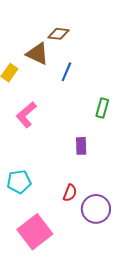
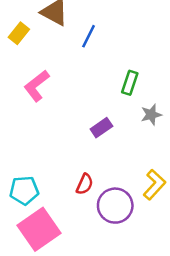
purple rectangle: (81, 146) -> (101, 128), turned 54
cyan pentagon: (19, 182) -> (24, 190), moved

